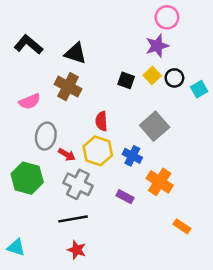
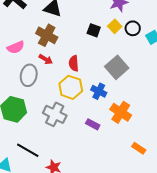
red arrow: (67, 155) -> (46, 59), moved
black line: (73, 219) -> (28, 150), moved, turned 40

